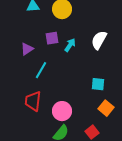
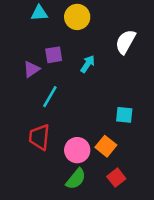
purple square: (52, 38) -> (54, 55), moved
white semicircle: (99, 40) -> (125, 42), moved
orange square: (106, 108) -> (106, 146), moved

